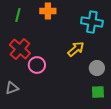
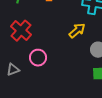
pink circle: (37, 65) -> (38, 58), moved

